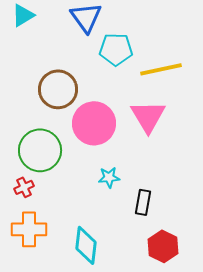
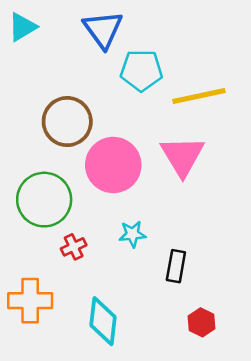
red cross: (24, 187) -> (74, 247), moved
red hexagon: (163, 246) -> (202, 322), size x0.7

